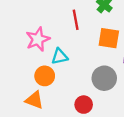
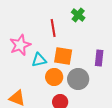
orange square: (109, 38) -> (63, 56), moved
orange circle: (45, 76) -> (54, 77), moved

